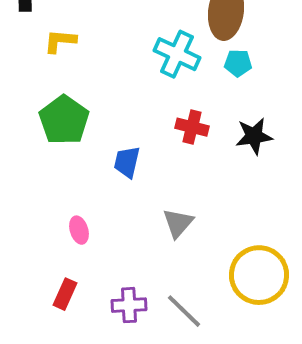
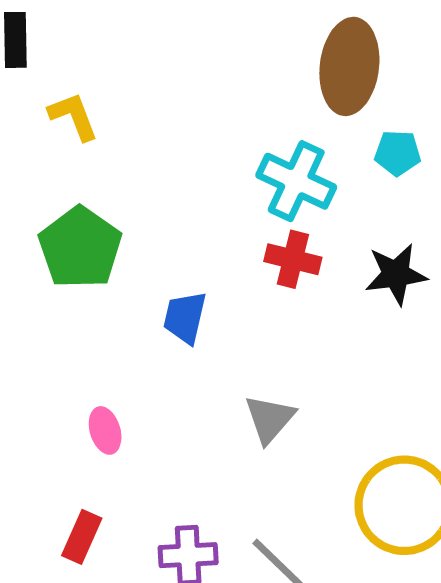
yellow L-shape: (60, 41) -> (73, 116), turned 64
cyan cross: (177, 54) -> (296, 181), moved
cyan pentagon: (238, 63) -> (398, 153), moved

